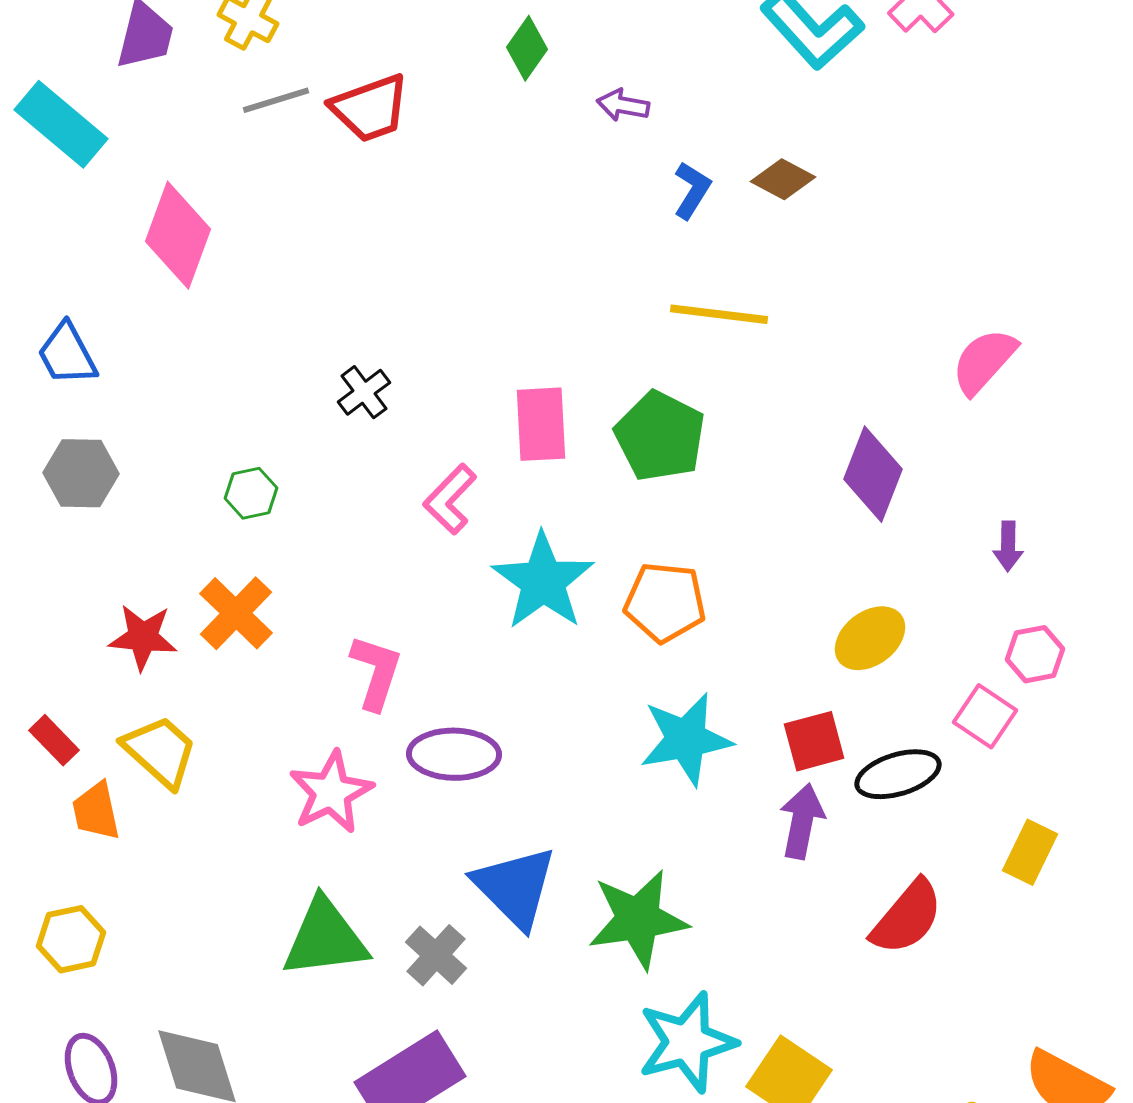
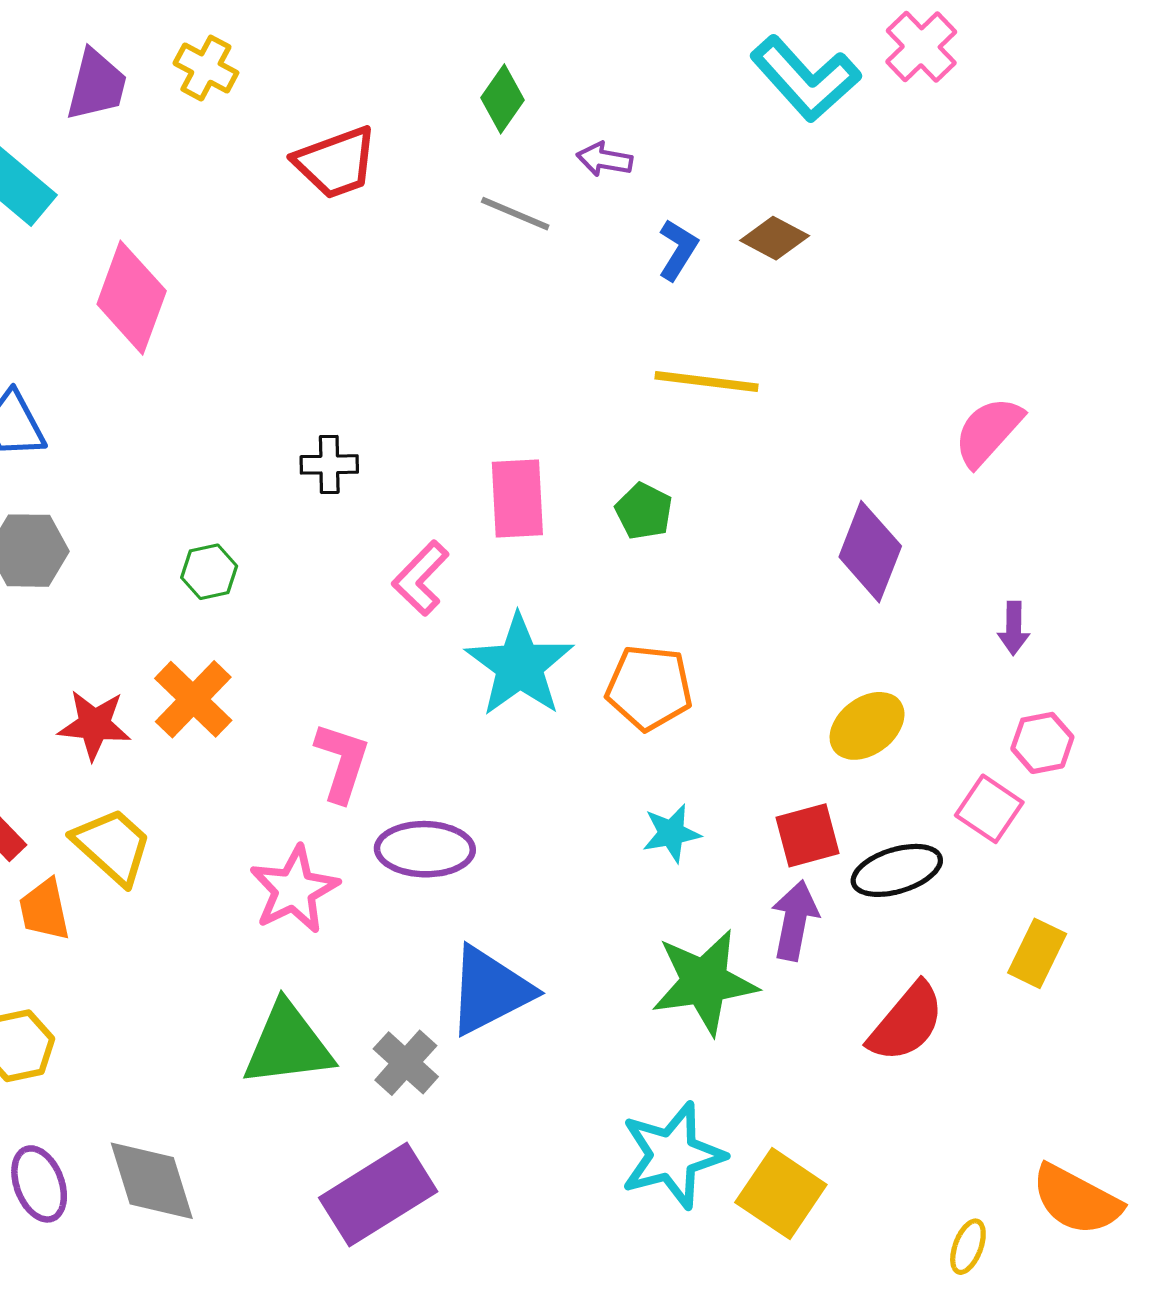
gray line: (276, 100) -> (515, 214), moved, turned 40
black cross: (364, 392) -> (329, 464), turned 36
green pentagon: (660, 436) -> (644, 511), size x0.6
cyan star: (686, 739) -> (671, 833), size x0.6
blue triangle: (515, 887) -> (490, 991), turned 48
green star: (638, 919) -> (704, 982), moved

